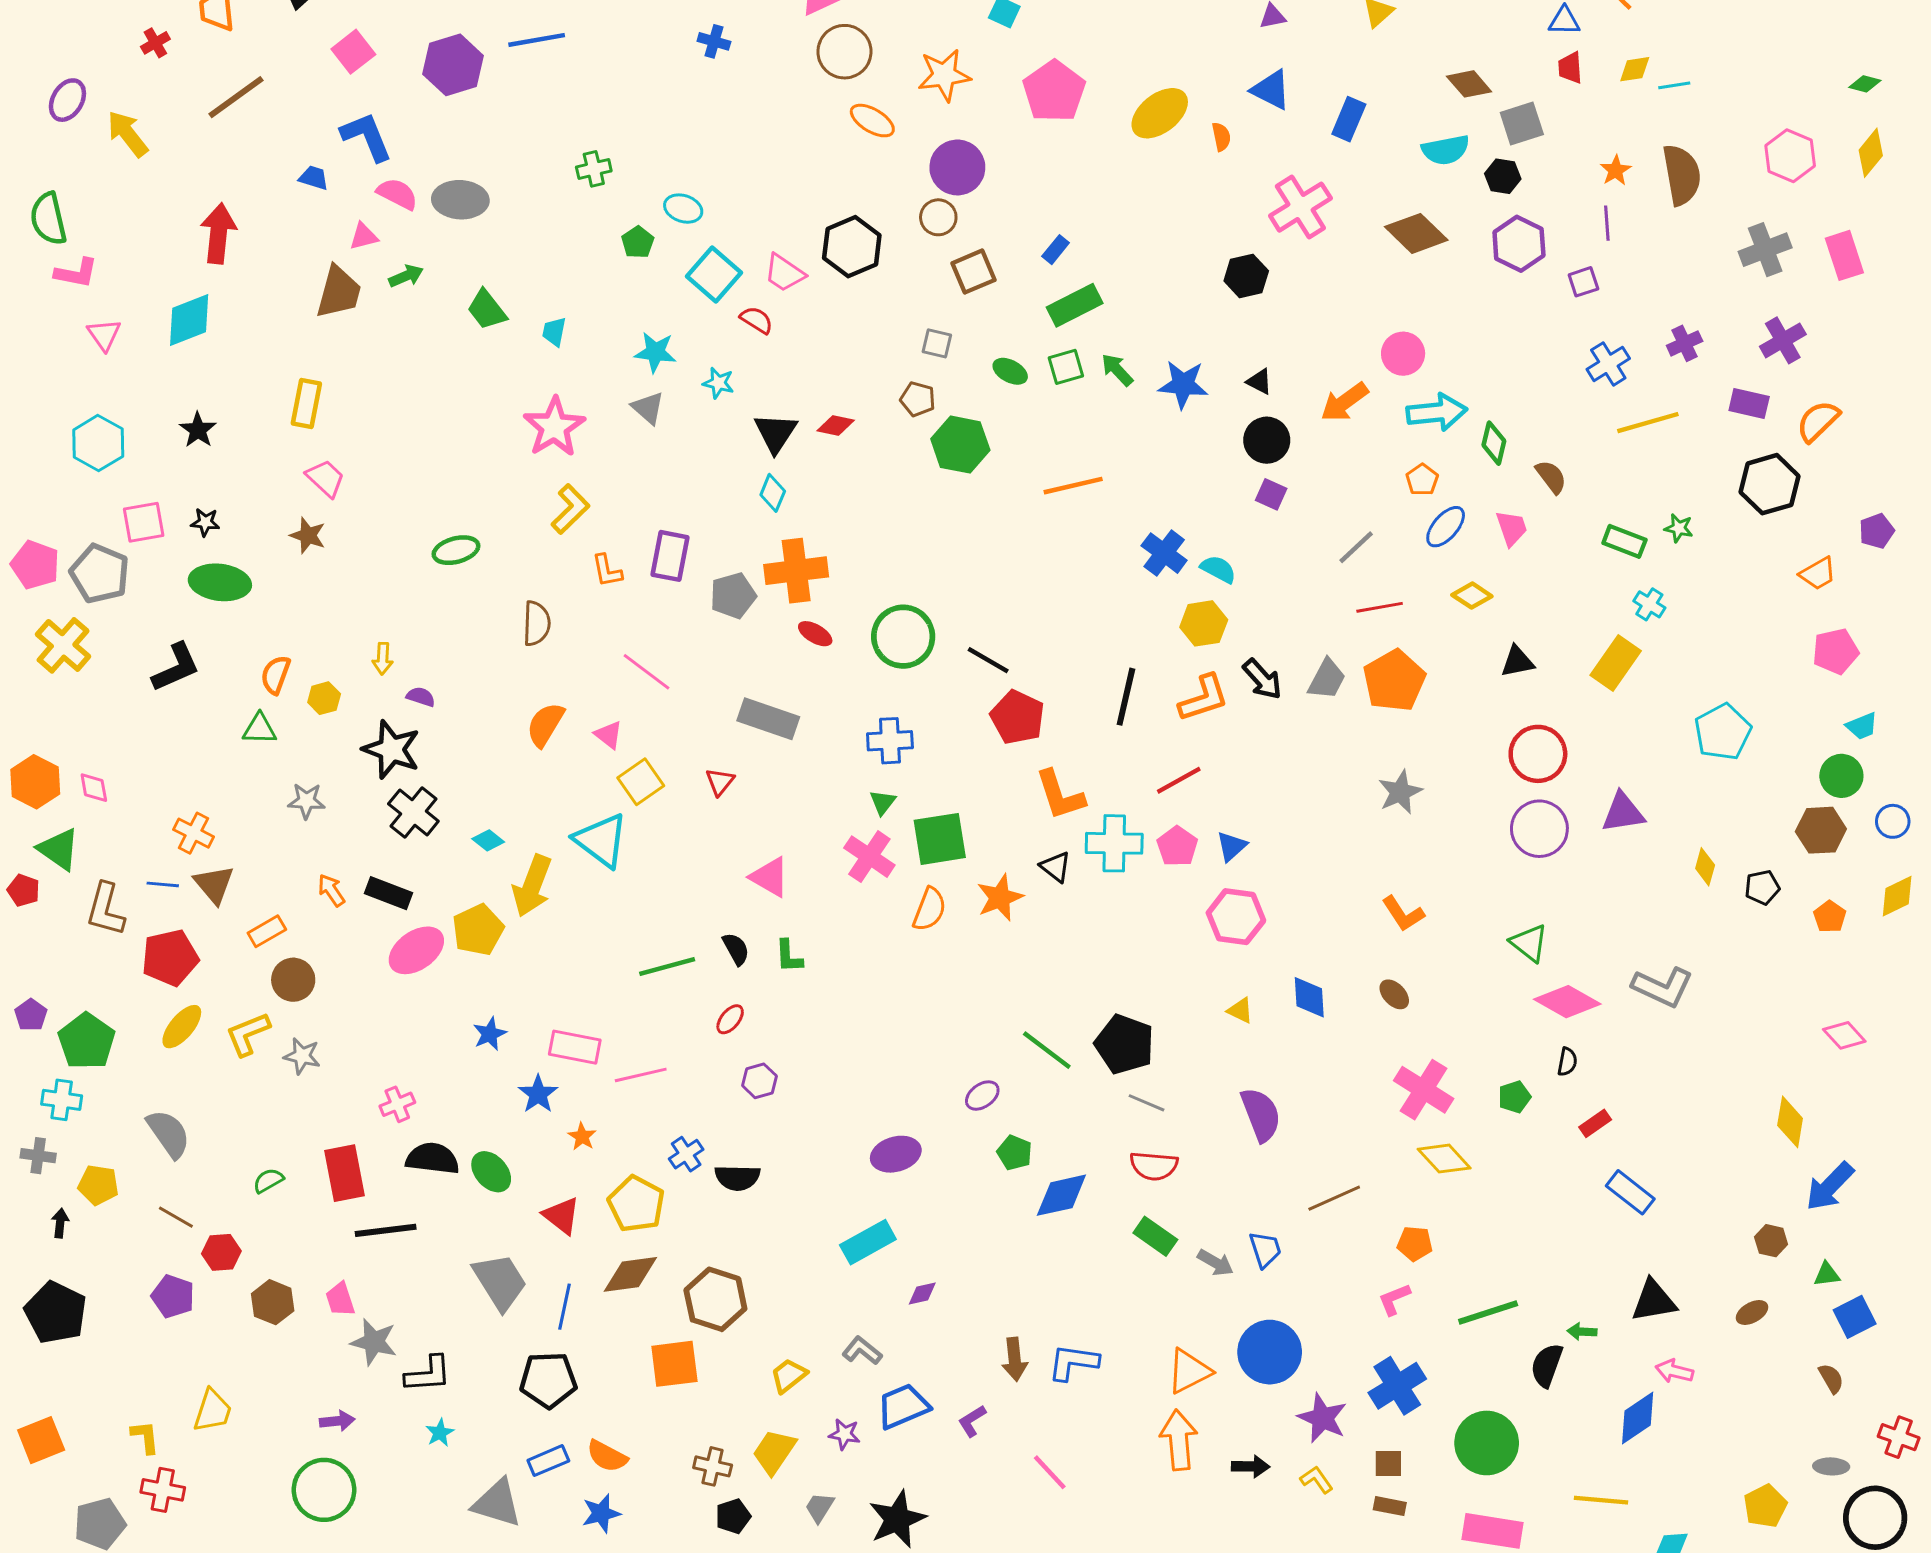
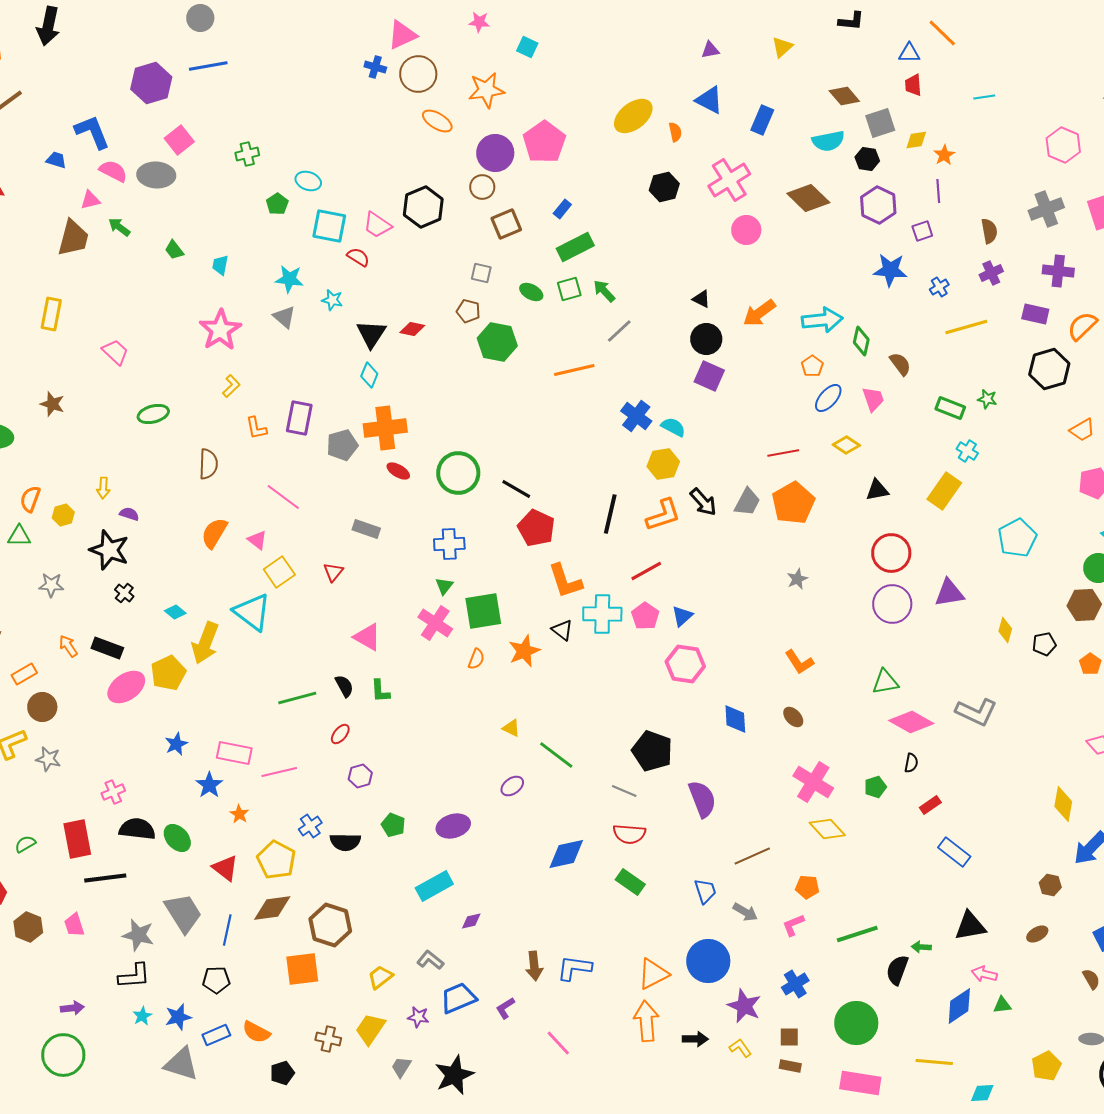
blue cross: (714, 41) -> (375, 67), moved
pink square: (353, 52) -> (179, 140), moved
yellow diamond: (1635, 69) -> (916, 140), moved
pink pentagon: (1054, 91) -> (544, 142), moved
brown semicircle: (1682, 175) -> (989, 231), moved, size x0.6
cyan square: (714, 274) -> (329, 226), turned -30
green arrow: (406, 276) -> (119, 227), turned -120
black hexagon: (1246, 276) -> (664, 187), moved
green trapezoid: (487, 310) -> (174, 250), size x0.7
purple cross: (1783, 340) -> (1058, 271), turned 36
pink circle: (1403, 354) -> (746, 230), moved
blue cross: (1608, 364) -> (939, 287), size x0.7
blue star: (1183, 384) -> (890, 270), moved
pink trapezoid: (325, 478) -> (115, 352), moved
purple square: (1271, 494) -> (709, 376), size x1.4
yellow L-shape: (570, 509) -> (231, 386), size x0.7
gray line: (1356, 547) -> (619, 331), moved
gray rectangle: (768, 719) -> (366, 529), size x0.7
gray star: (1400, 792) -> (797, 579), size x0.7
black cross: (413, 813) -> (124, 593), size x0.6
orange semicircle: (930, 909) -> (476, 659), size x0.7
green triangle: (1529, 943) -> (885, 682), turned -48
yellow triangle: (1240, 1010) -> (511, 728), moved
black pentagon: (1124, 1044) -> (652, 751), moved
green pentagon: (1015, 1153) -> (393, 825), moved
gray arrow: (1215, 1263) -> (745, 912), moved
green triangle: (1827, 1274) -> (1002, 1005), moved
gray star: (374, 1342) -> (138, 935), moved
black pentagon: (548, 1380) -> (216, 980), size x0.7
blue cross: (1397, 1386) -> (795, 984), size x0.7
blue star: (601, 1513) -> (178, 1017), moved
black pentagon: (733, 1516) -> (282, 1073), moved

